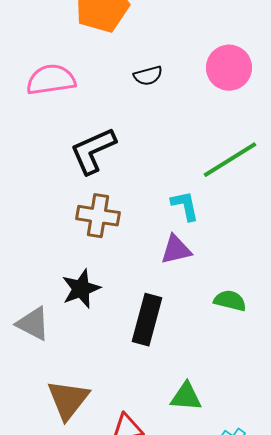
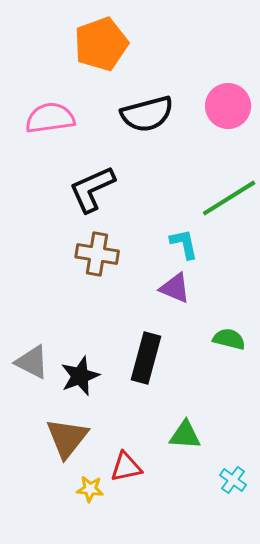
black semicircle: (148, 76) -> (147, 114), size x1.8
purple triangle: (176, 250) -> (175, 288), turned 36
black star: (81, 289) -> (80, 376), moved

